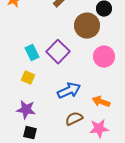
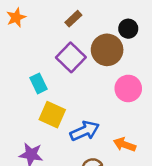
purple square: (58, 52) -> (71, 57), moved
yellow square: (28, 78) -> (52, 115), moved, size x1.5

